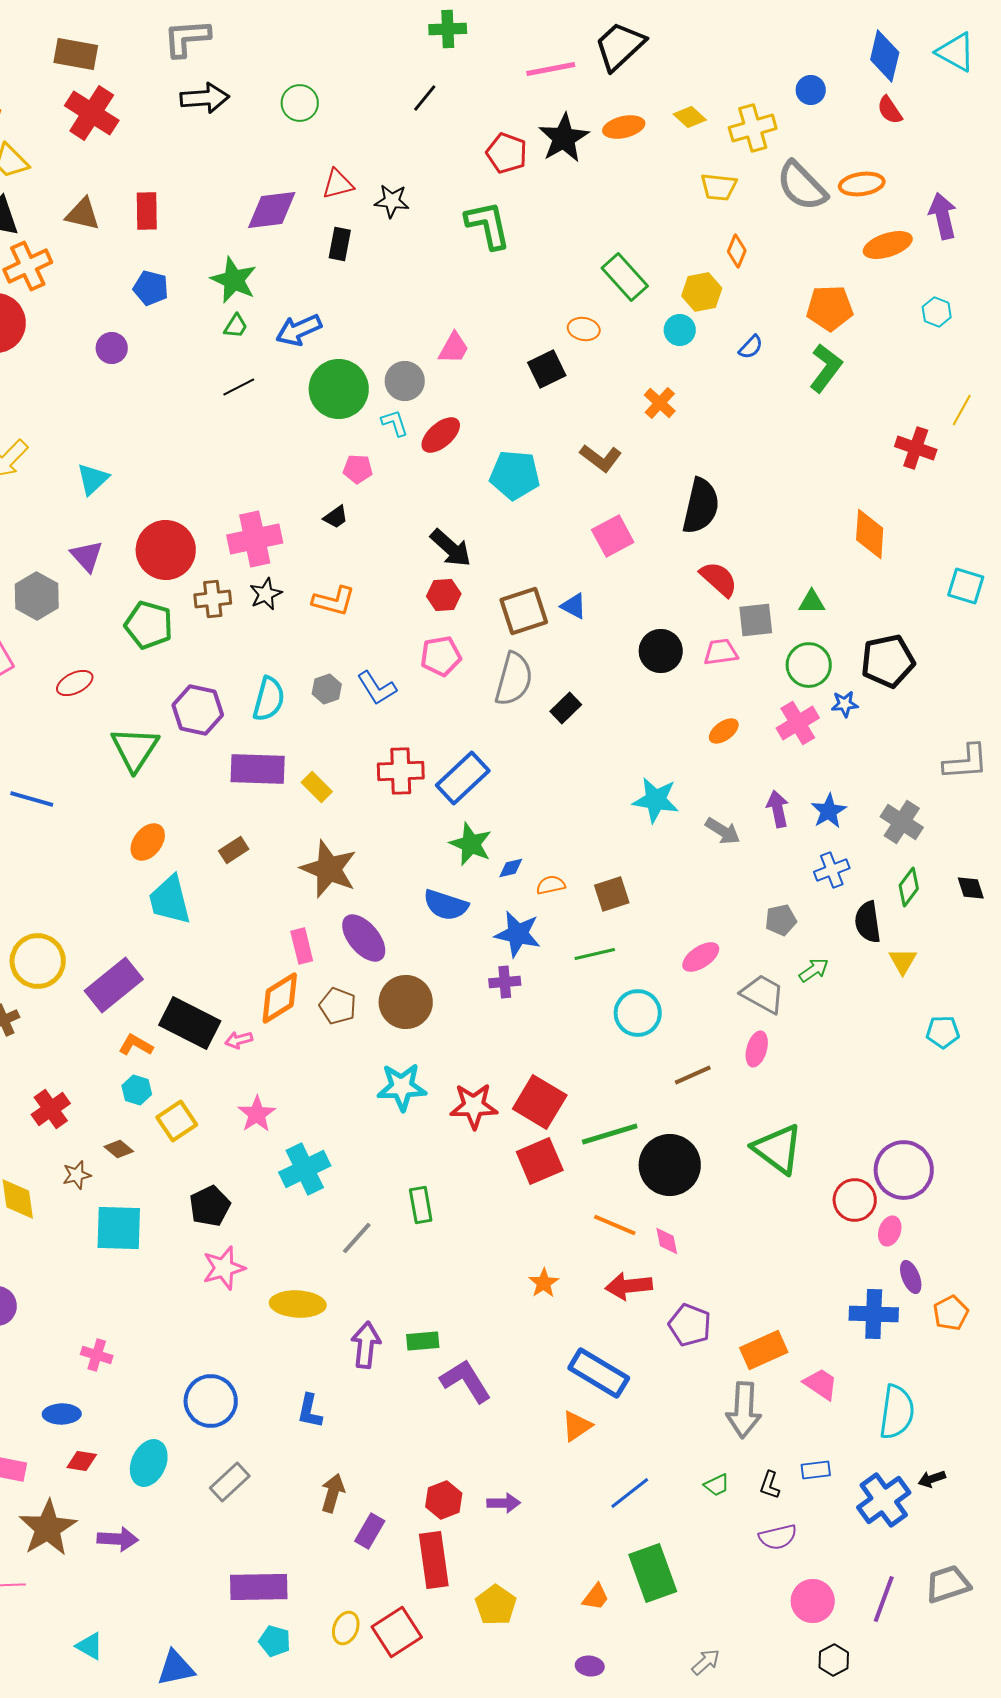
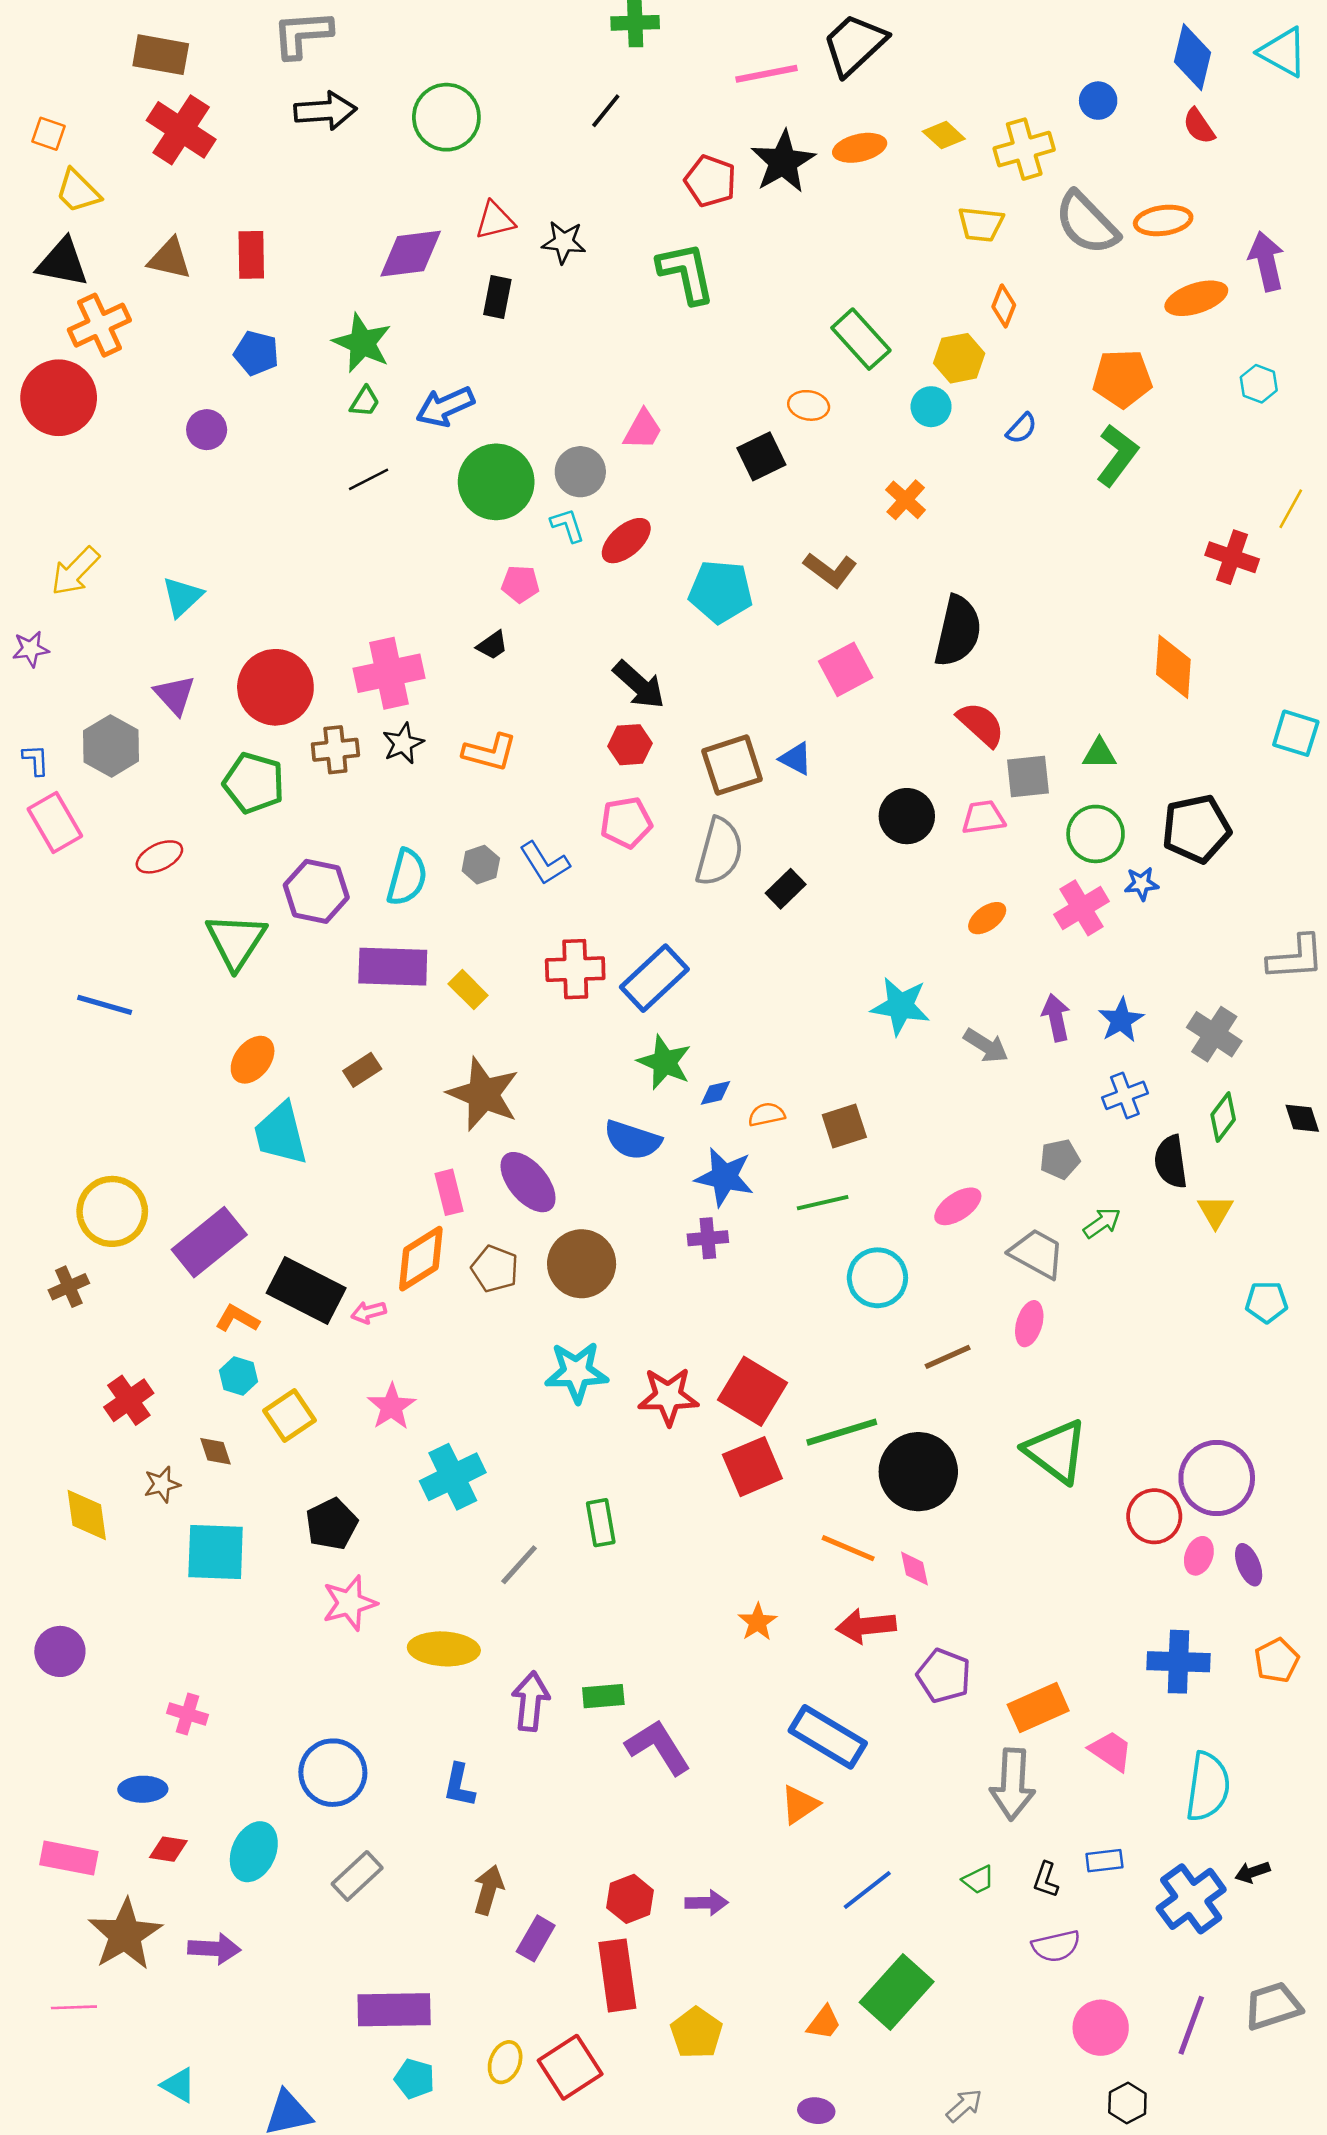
green circle: (300, 103) -> (446, 117), size x1.4
brown diamond: (119, 1149) -> (216, 1451), turned 32
purple ellipse: (911, 1277) -> (1249, 1565), moved
green rectangle: (653, 1573) -> (897, 1992), turned 62

